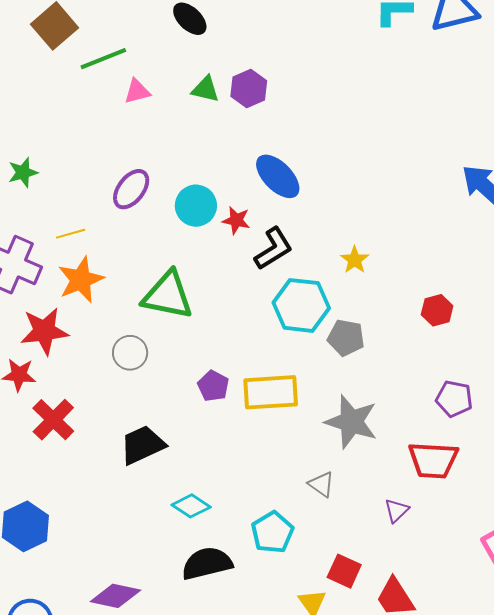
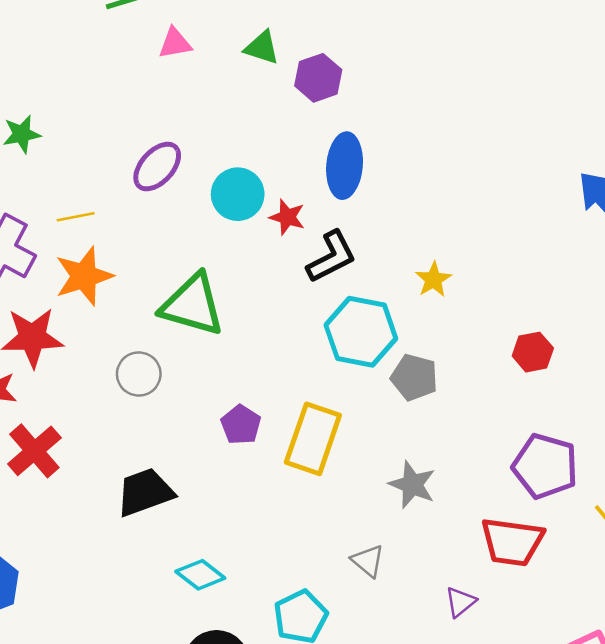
purple hexagon: (249, 88) -> (318, 78), moved
blue ellipse: (278, 176) -> (345, 166), turned 45
yellow rectangle: (271, 392) -> (313, 439), turned -72
purple pentagon: (454, 399) -> (545, 466), size x1.4
gray star: (351, 422) -> (412, 485), size x0.7

